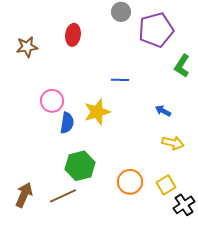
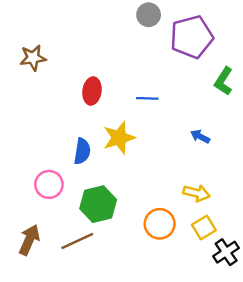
red ellipse: (73, 35) -> (92, 91), moved
pink circle: (52, 101) -> (49, 184), moved
yellow arrow: (173, 143) -> (197, 193), moved

